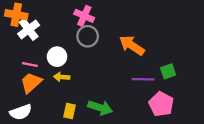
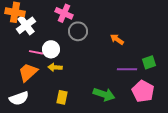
pink cross: (84, 16) -> (64, 13), moved
orange arrow: (132, 45) -> (117, 39), size x0.6
pink line: (30, 65) -> (36, 52), moved
green arrow: (100, 108) -> (104, 94), moved

